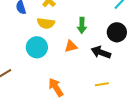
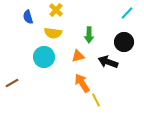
yellow line: (102, 84) -> (96, 100), moved, turned 72
orange arrow: (56, 87) -> (82, 83), moved

